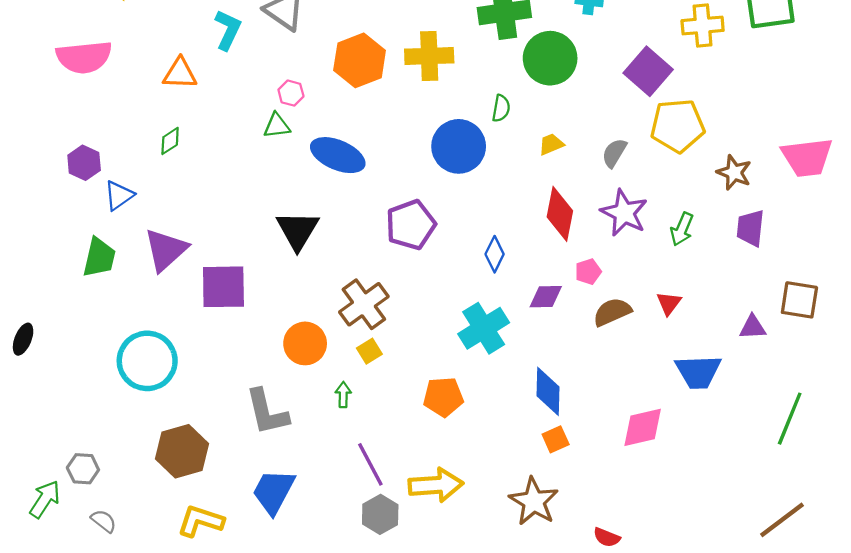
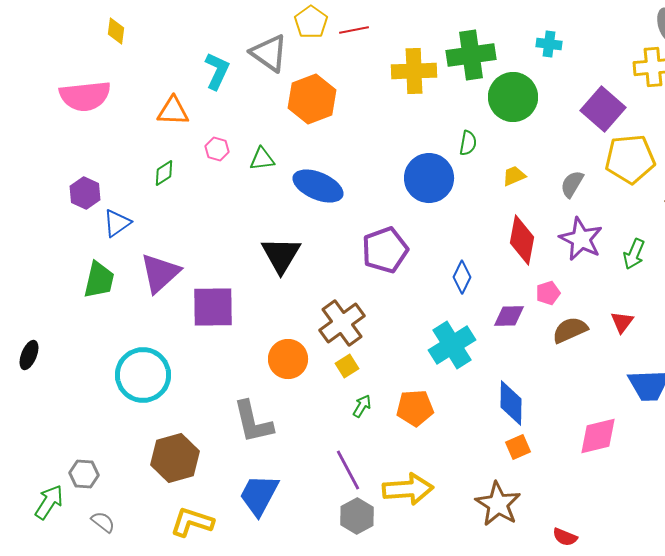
yellow cross: (429, 56) -> (414, 71), moved
orange hexagon: (360, 60) -> (312, 99), moved
pink hexagon: (291, 93) -> (217, 149), moved
green arrow: (343, 395) -> (362, 406), moved, turned 30

